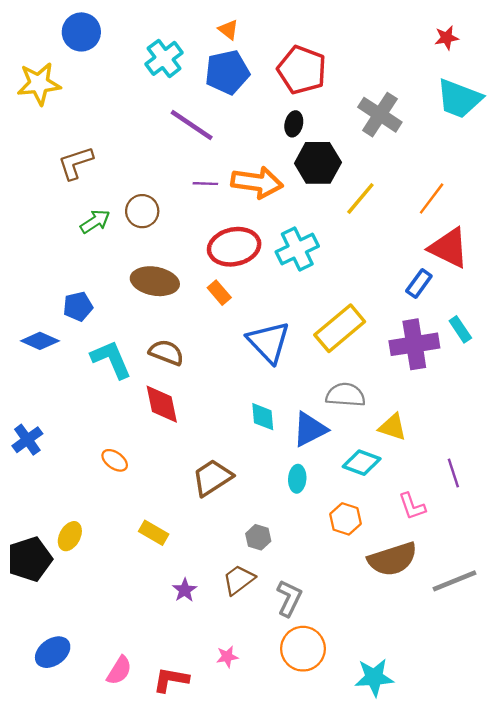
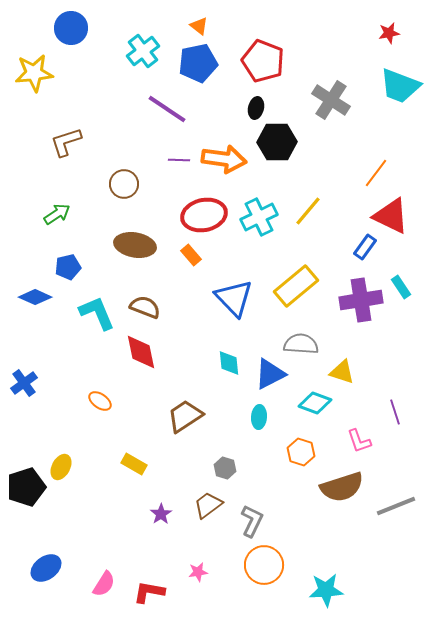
yellow line: (360, 199) -> (308, 211), moved
green arrow: (95, 221) -> (57, 214), moved

